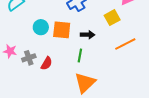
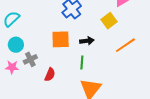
cyan circle: (41, 27) -> (16, 45), moved
gray cross: (29, 58) -> (30, 59), moved

